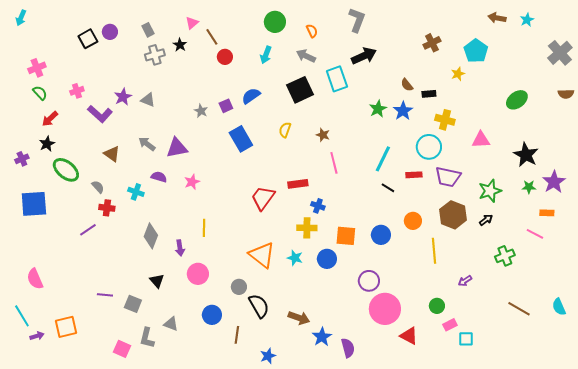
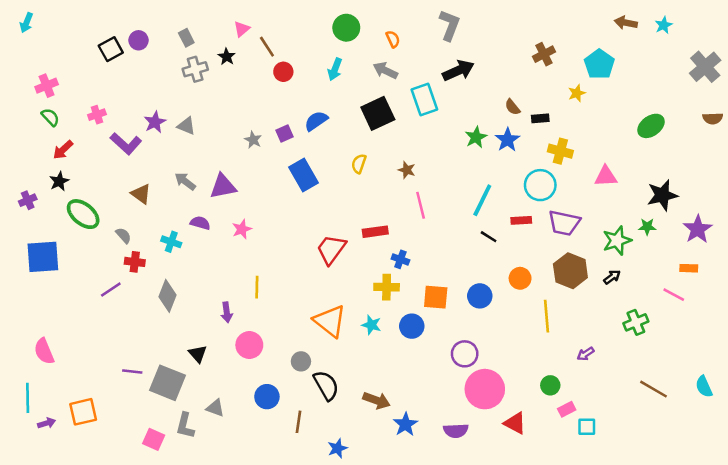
black star: (526, 155) -> (662, 195), turned 30
green star: (529, 187) -> (647, 227), moved
gray diamond: (151, 236) -> (167, 296), moved
gray square: (133, 304) -> (167, 383), size x1.6
cyan line: (22, 316) -> (28, 398), turned 30
purple semicircle: (348, 348) -> (456, 431), moved, turned 102

